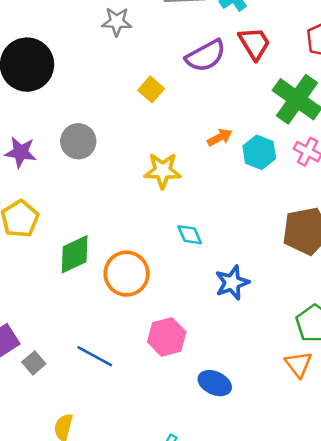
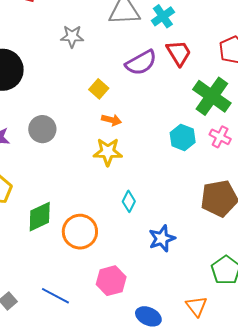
orange arrow: (220, 137) -> (111, 120), moved, turned 42
cyan diamond: (190, 235) -> (129, 201), turned 50
orange triangle: (298, 364) -> (196, 306), moved

